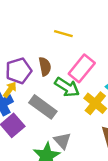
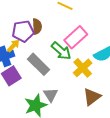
brown semicircle: (45, 67) -> (37, 26), moved

